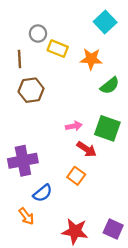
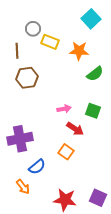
green square: (107, 128) -> (93, 111), size x0.7

